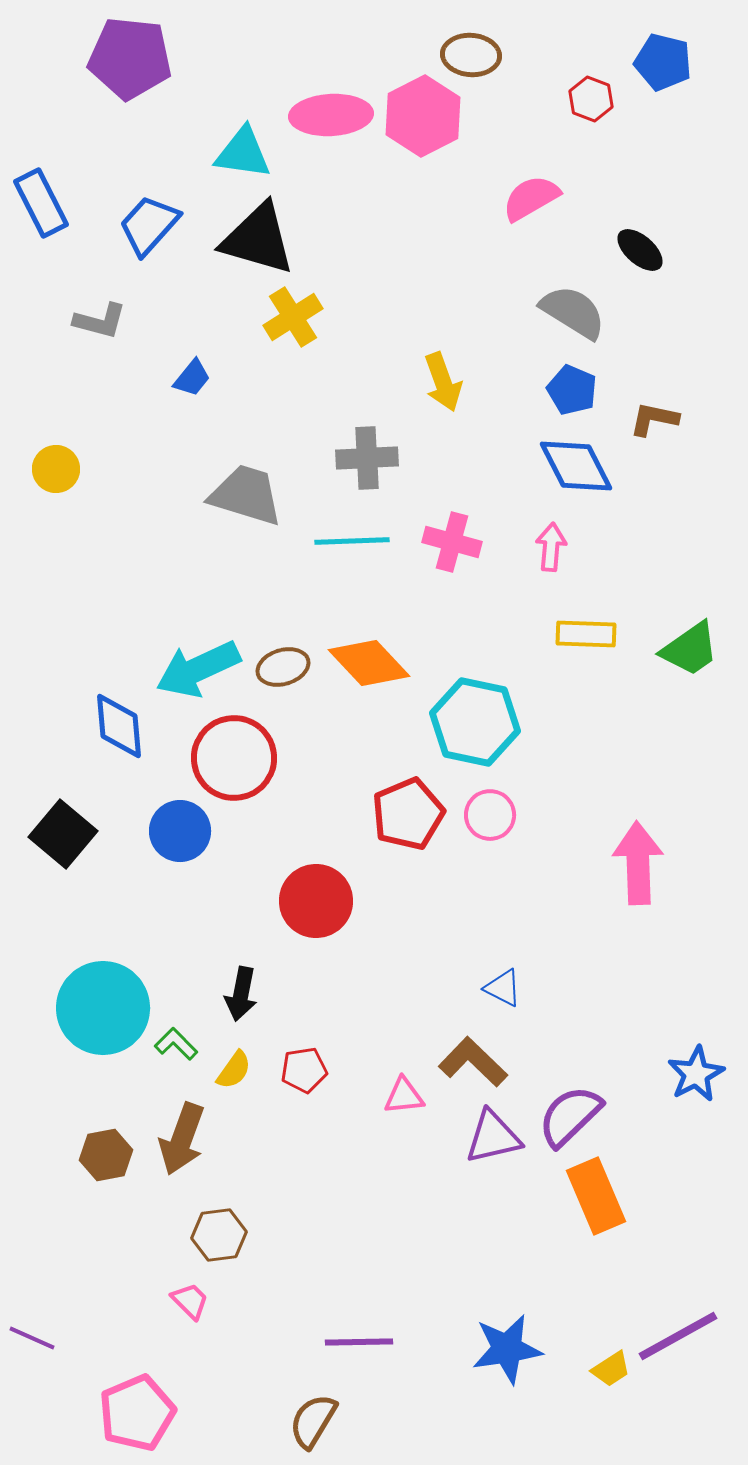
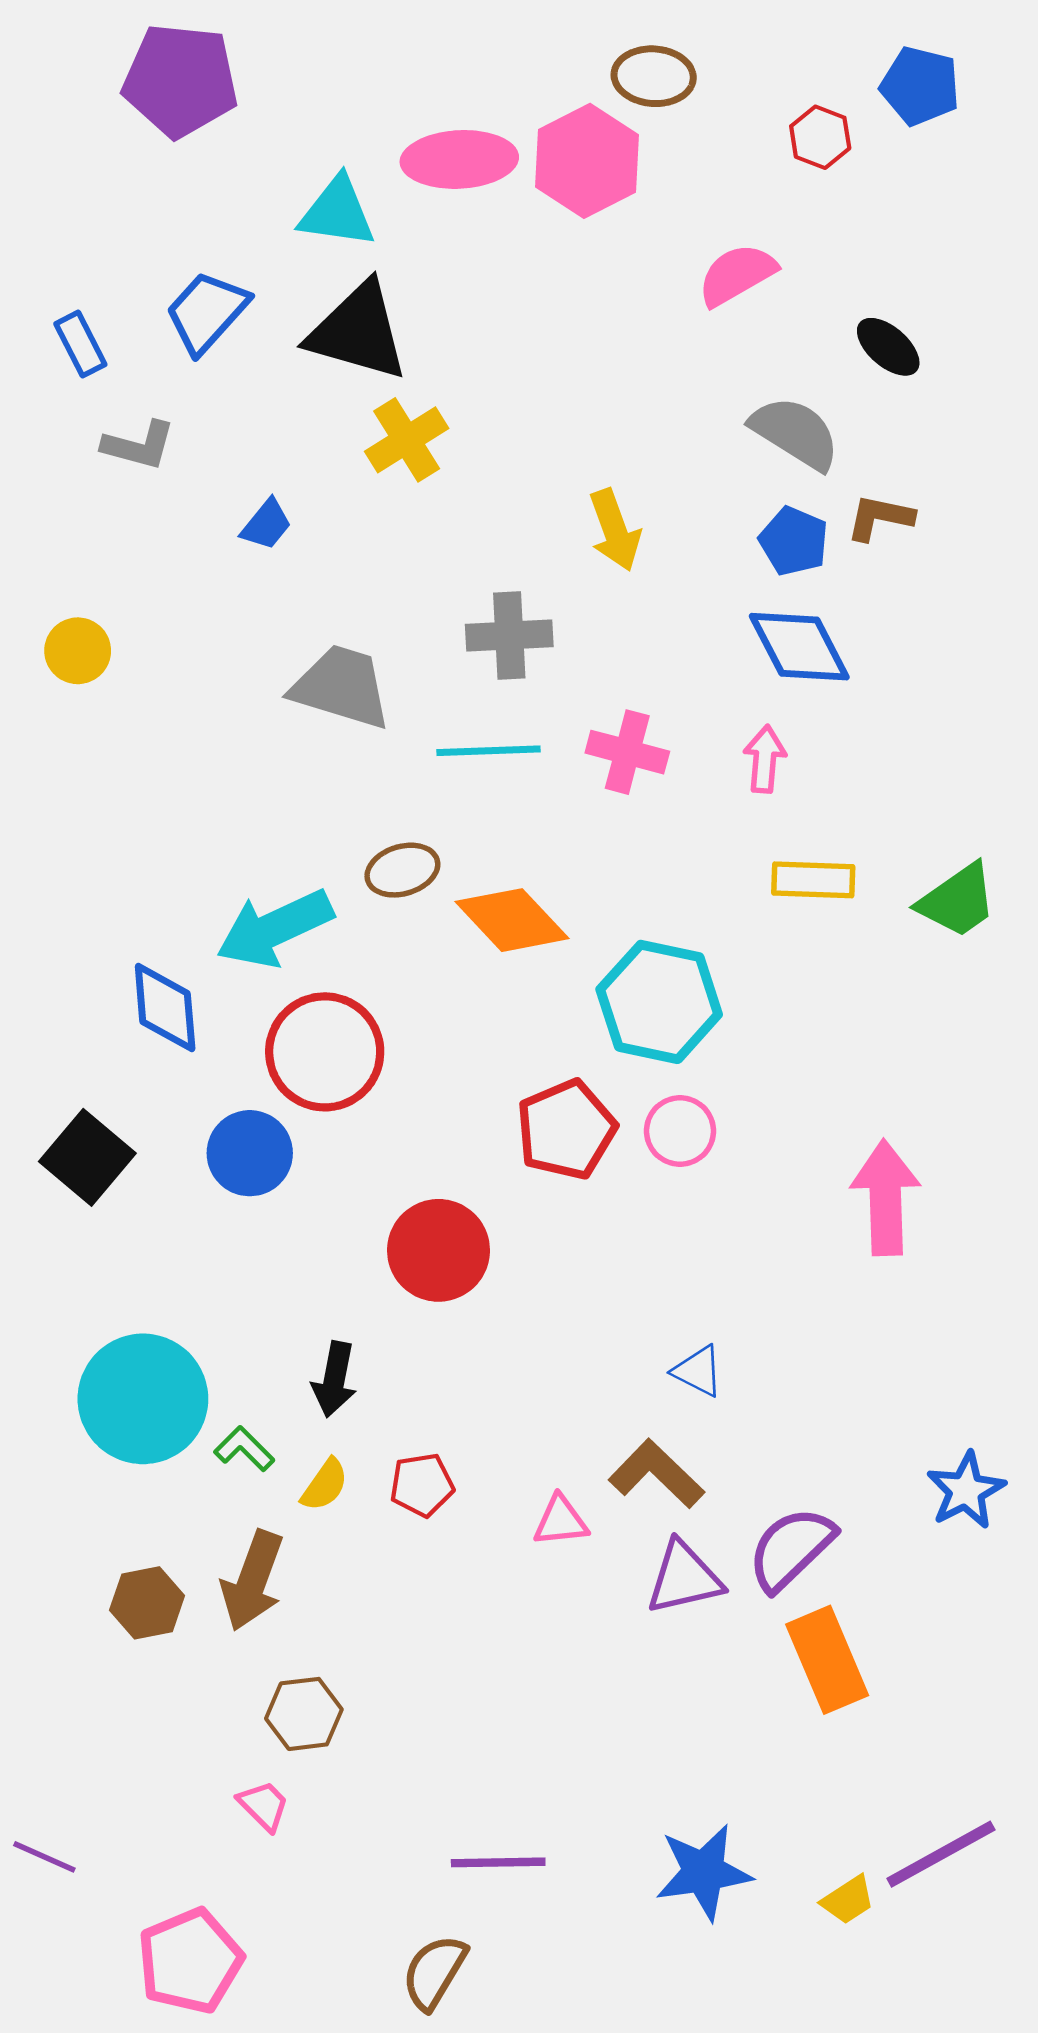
blue rectangle: (41, 203) -> (80, 344), moved, size x0.7
brown L-shape: (654, 419) -> (880, 518), moved
brown ellipse: (283, 667) -> (402, 870), moved

